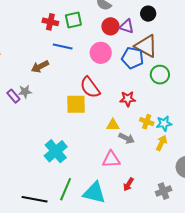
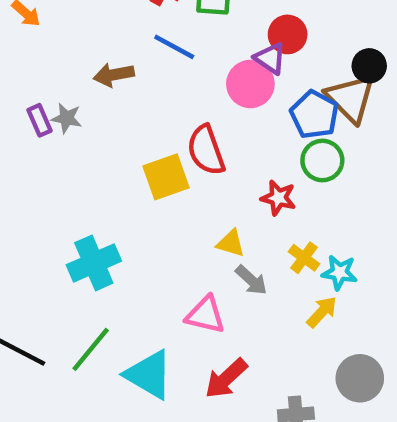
black circle: (148, 14) -> (369, 66), moved
purple triangle: (127, 26) -> (270, 58), moved
green circle: (160, 75) -> (322, 161), moved
yellow square: (76, 104) -> (166, 177), turned -35
red arrow: (128, 184) -> (226, 378), size x1.5

